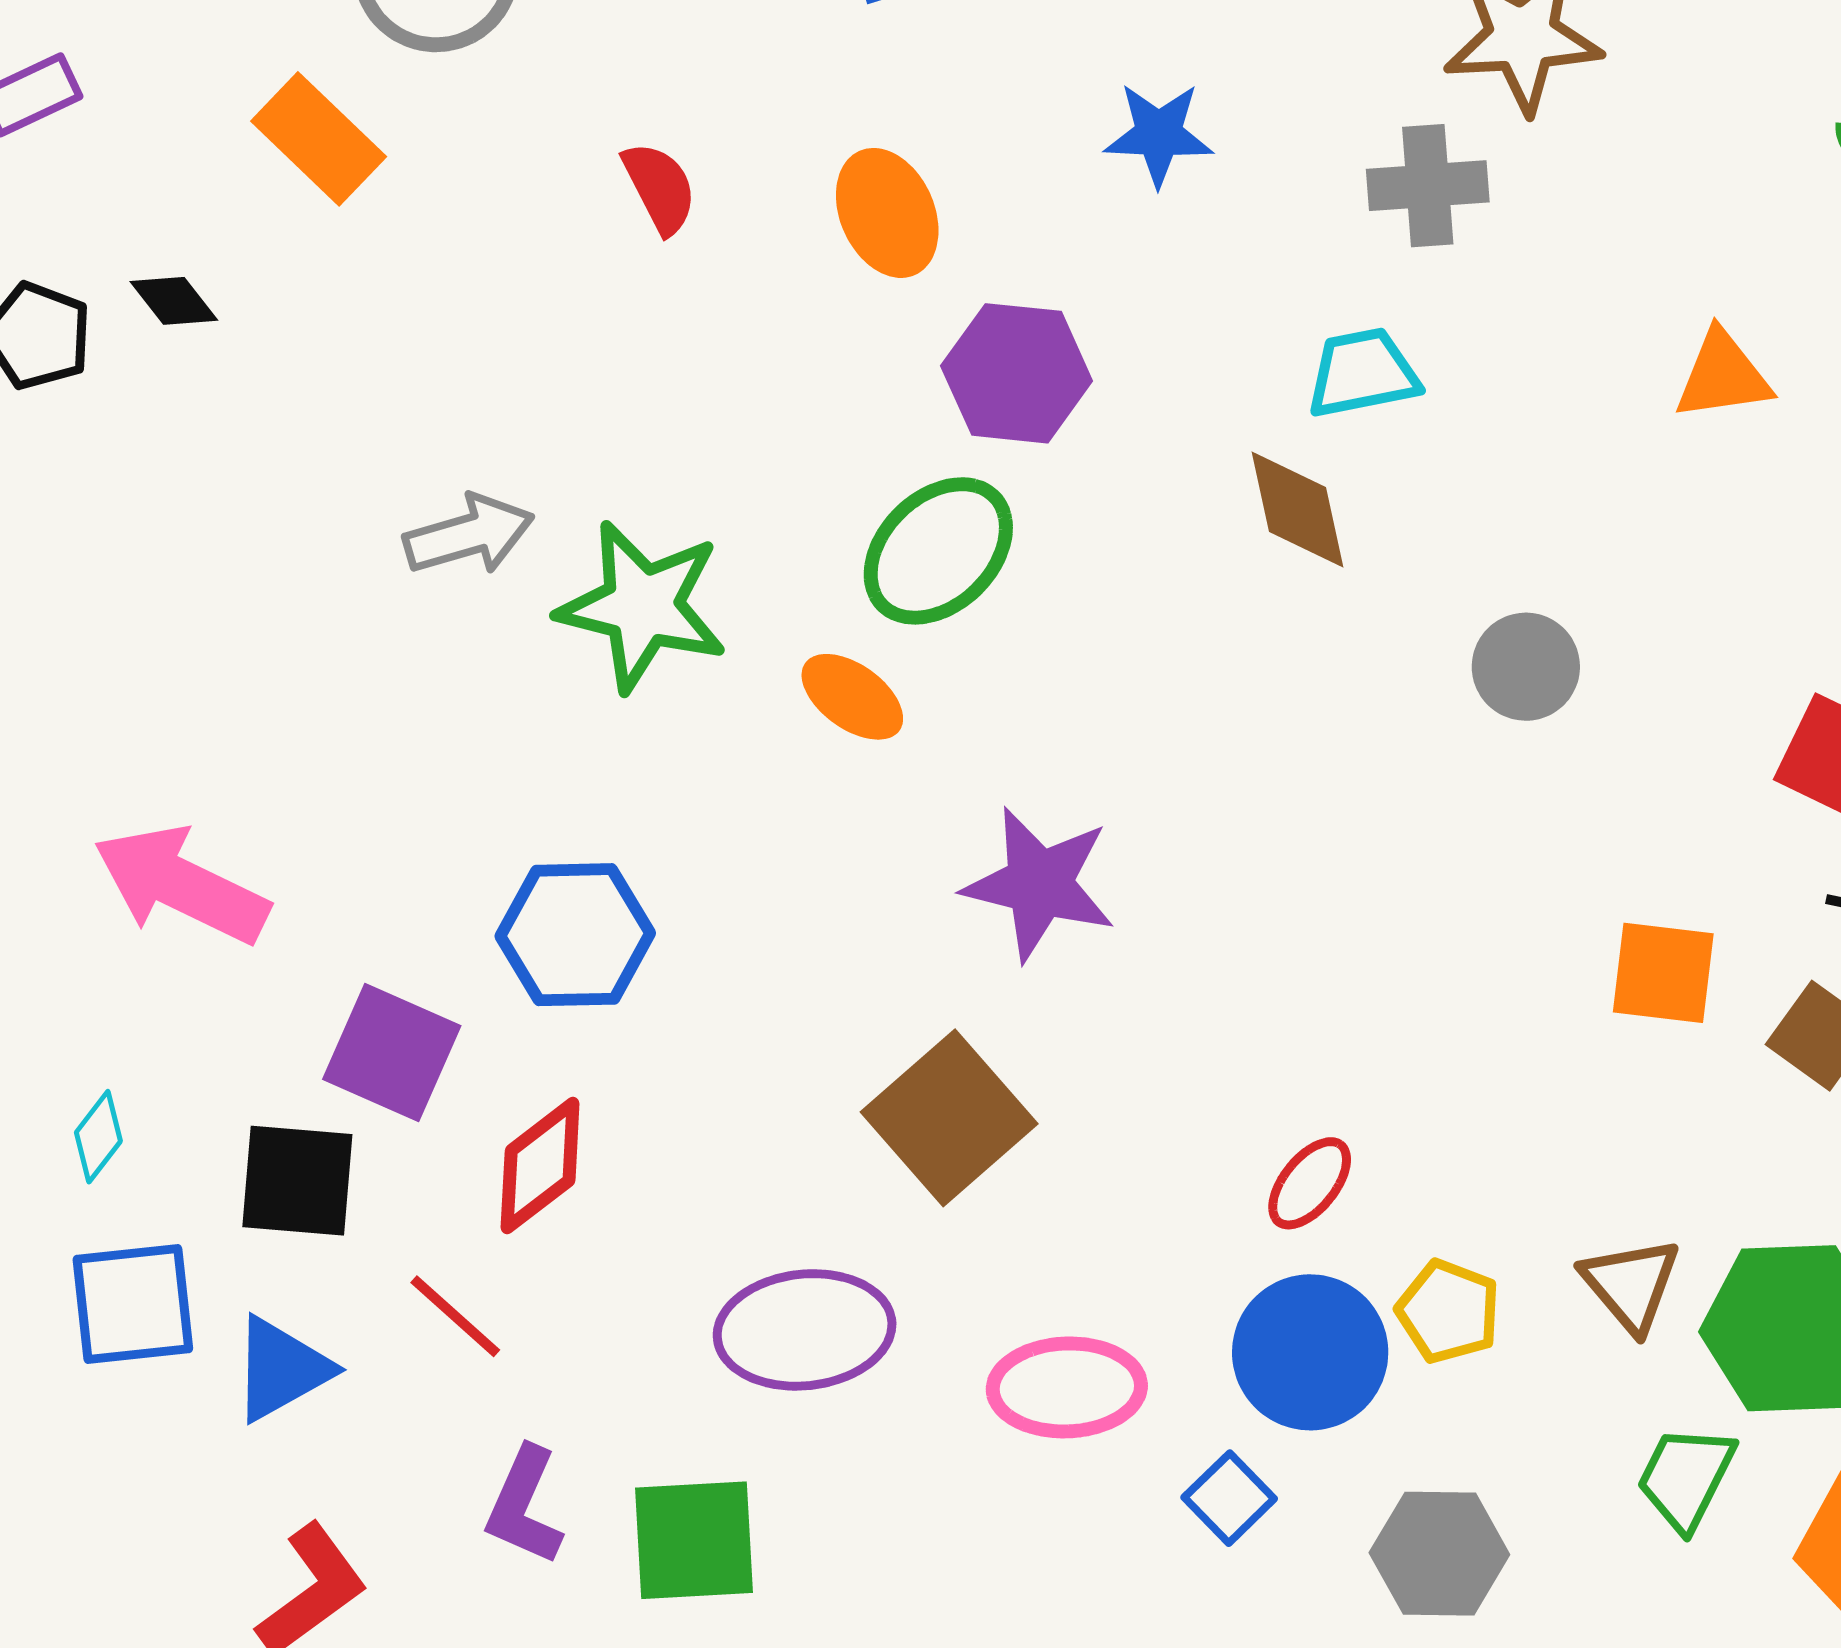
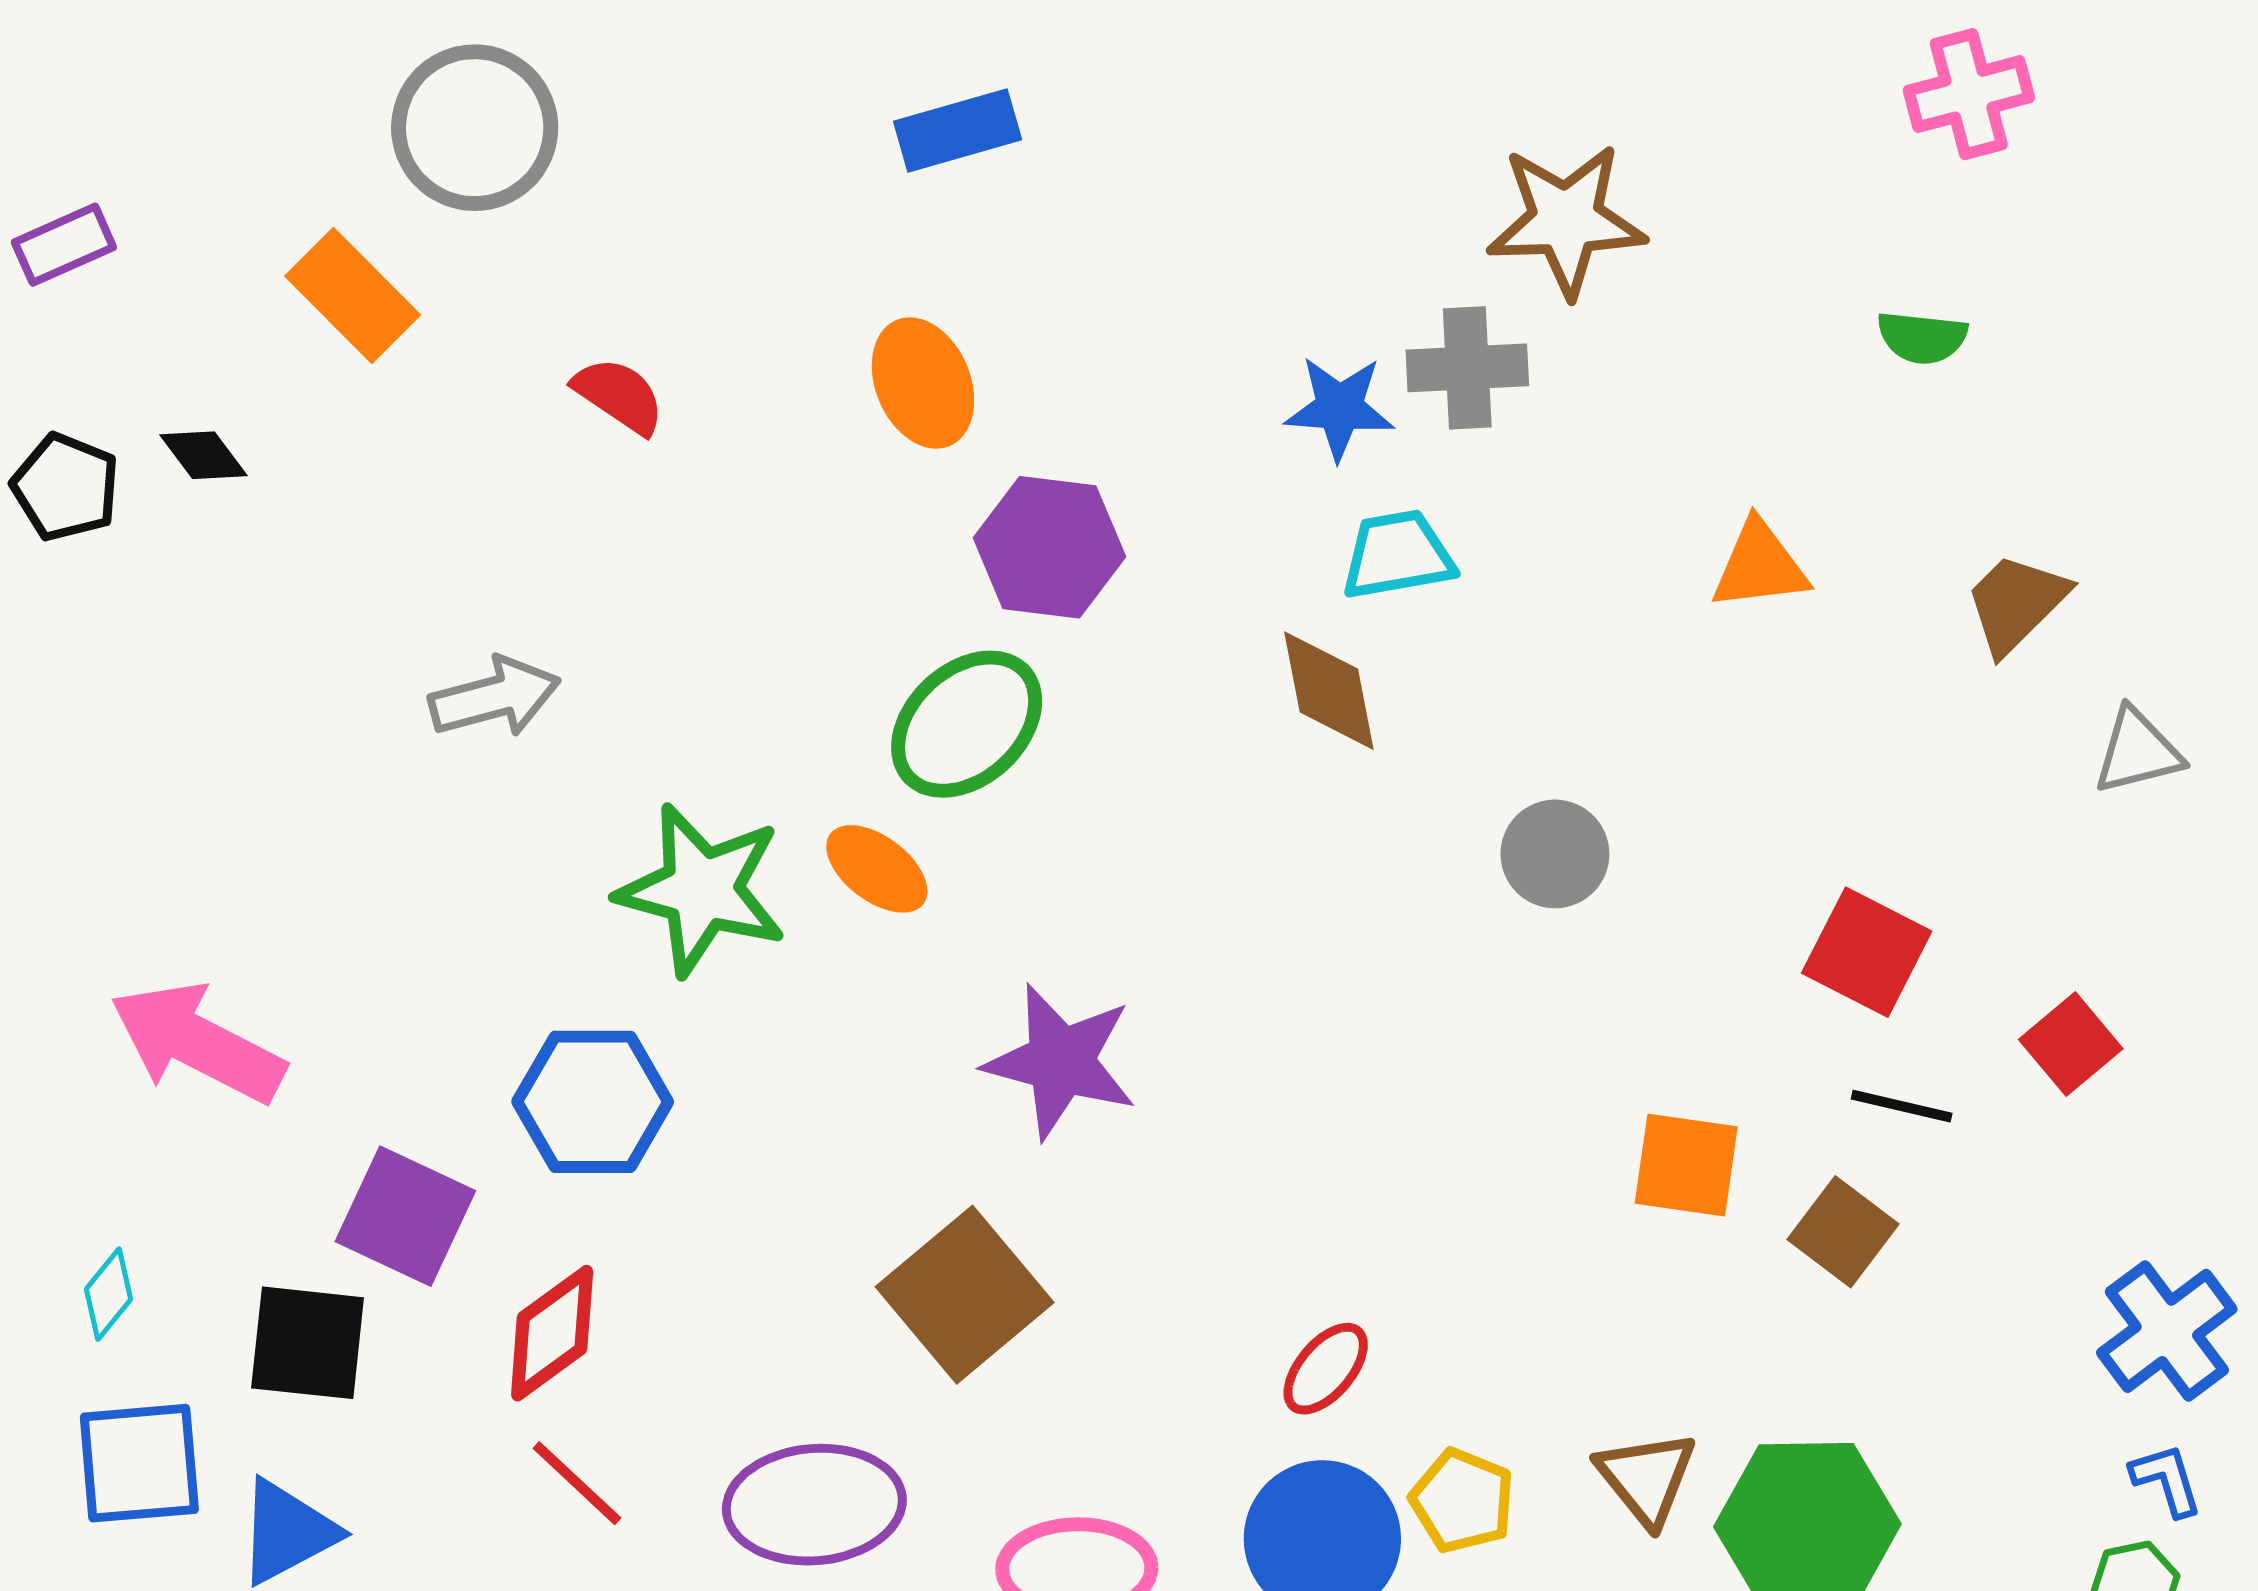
blue star: (1159, 134) -> (1339, 408), moved
red semicircle: (660, 188) -> (619, 396), moved, turned -30
green star: (642, 606) -> (702, 890), moved
red line: (455, 1316) -> (577, 1483), moved

